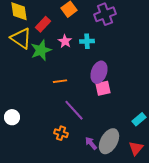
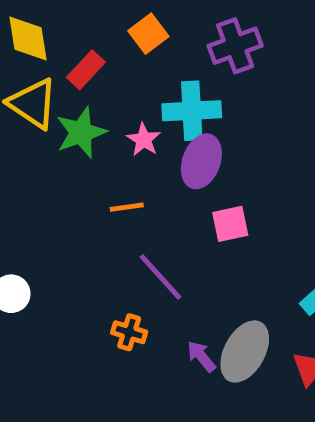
pink star: (65, 41) -> (144, 140), moved
cyan cross: (87, 41) -> (192, 111), size x1.6
purple ellipse: (99, 72) -> (201, 161), moved

